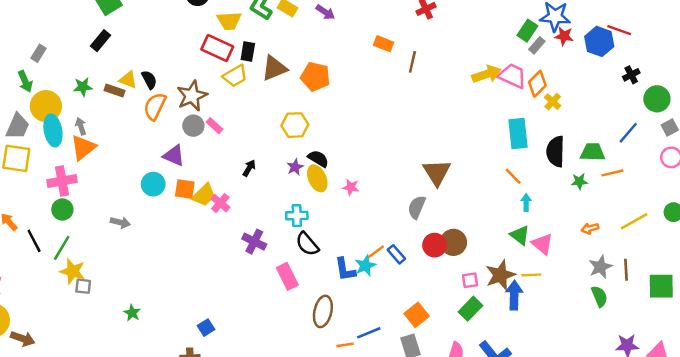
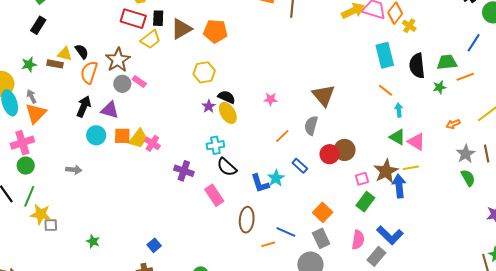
black arrow: (249, 168) -> (84, 107), moved, size x1.5
pink star: (351, 187) -> (271, 99), moved
orange line: (376, 252) -> (282, 136), moved
blue line: (369, 333) -> (286, 232), turned 54

